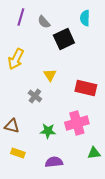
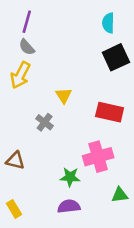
gray semicircle: (44, 22) -> (27, 47), moved
black square: (64, 39) -> (116, 57), moved
green star: (48, 131) -> (70, 177), moved
yellow rectangle: (18, 153) -> (14, 209), moved, turned 40

